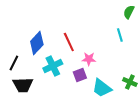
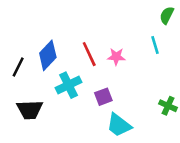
pink star: (89, 59) -> (116, 57), moved
black line: (14, 63) -> (18, 67), moved
cyan trapezoid: (102, 88) -> (119, 125), moved

